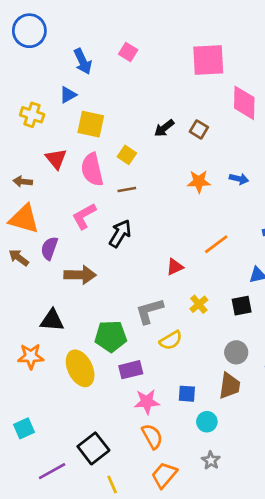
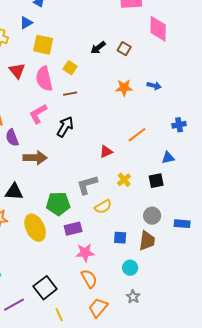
purple semicircle: (49, 248) -> (12, 138), turned -42
blue square: (187, 394) -> (120, 238), moved

